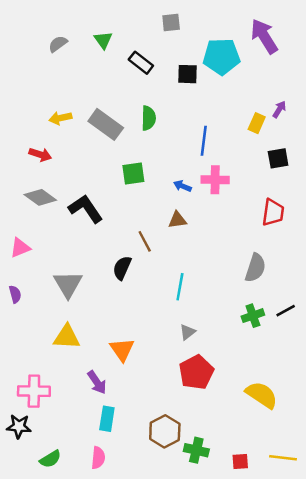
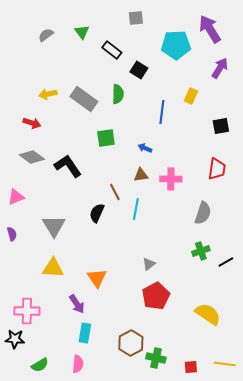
black square: (187, 74) -> (139, 70), moved, turned 30
purple arrow: (279, 109) -> (220, 68), moved, size x1.5
yellow rectangle: (257, 123) -> (191, 96), moved
pink cross: (215, 180) -> (171, 179), moved
cyan line: (180, 287) -> (136, 209), moved
black line: (286, 311) -> (226, 262), moved

